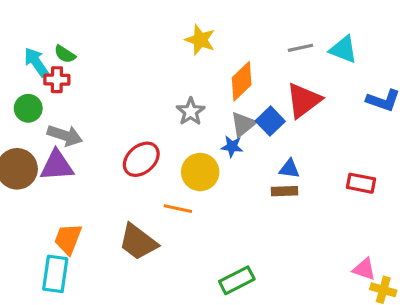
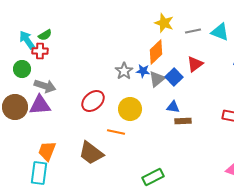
yellow star: (200, 40) -> (164, 23), moved
green semicircle: (65, 54) -> (45, 35), turned -64
red triangle: (304, 100) -> (195, 64), size x0.7
blue star: (232, 147) -> (143, 71), moved
blue triangle: (289, 169) -> (173, 107), moved

